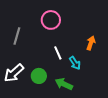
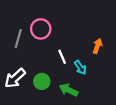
pink circle: (51, 20) -> (41, 29), moved

